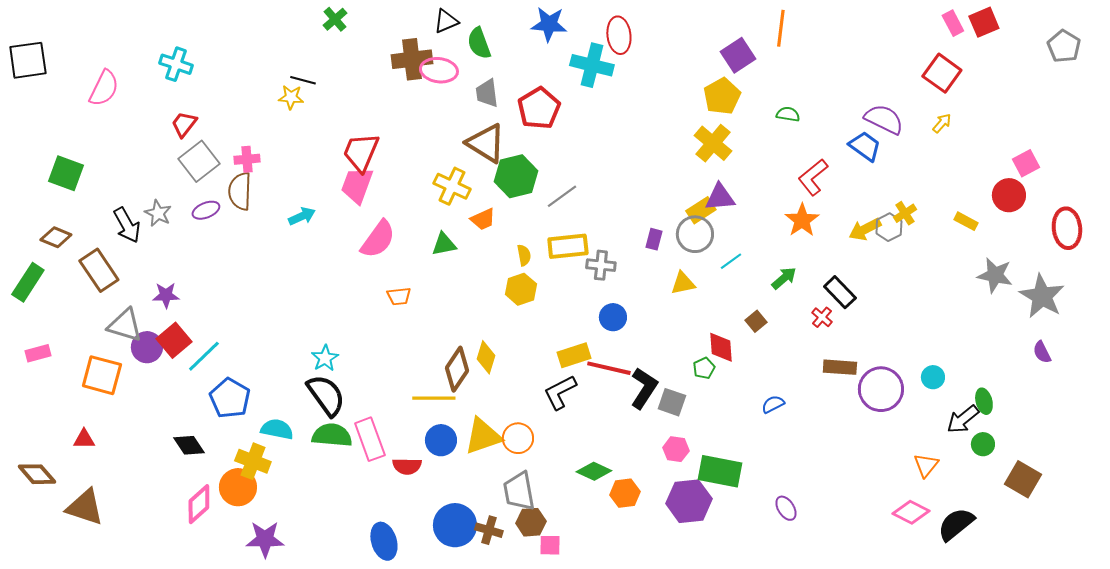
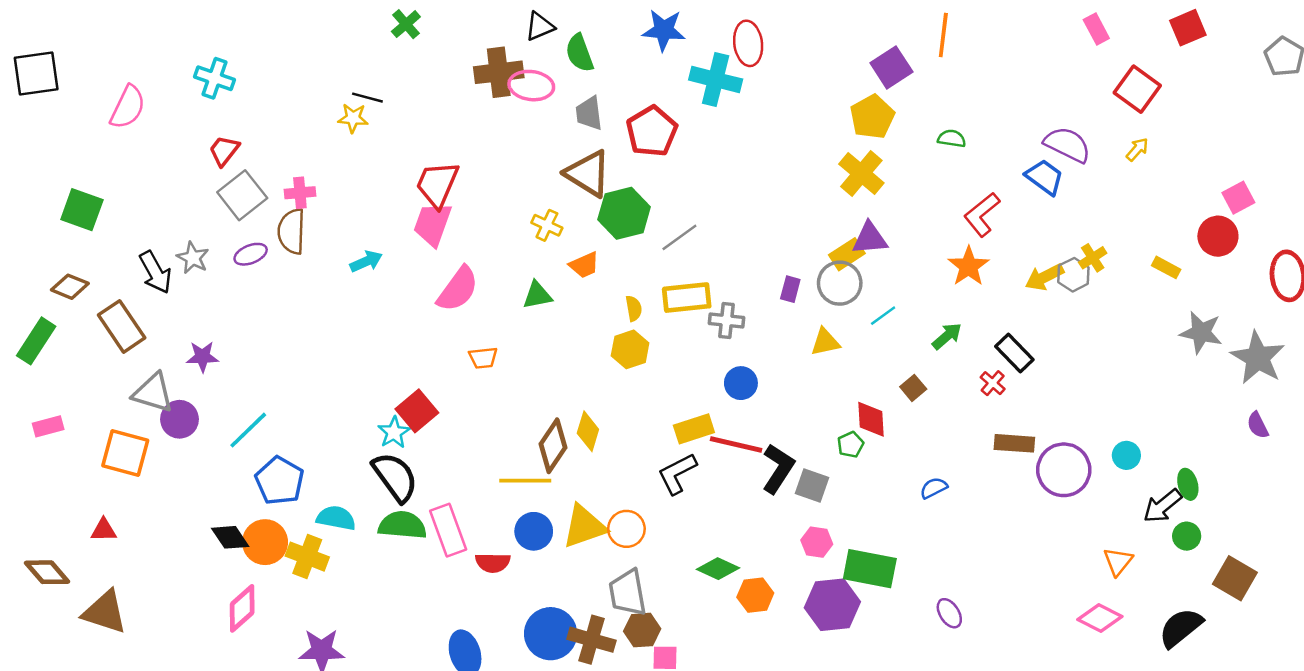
pink rectangle: (953, 23) -> (1096, 29), moved
yellow cross: (452, 186) -> (547, 225), size x0.7
red square: (174, 340) -> (417, 411), moved
orange circle: (238, 487) -> (265, 542), moved
black semicircle: (956, 524) -> (1181, 628), moved
brown cross: (489, 530) -> (592, 640), size x1.4

